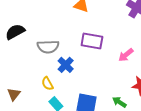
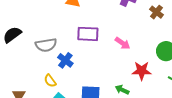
pink arrow: (126, 55) -> (122, 43), turned -98

